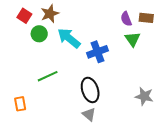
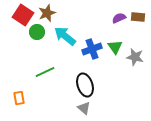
red square: (24, 16) -> (23, 15), size x1.5
purple semicircle: (126, 19) -> (119, 18), turned 88
green triangle: (132, 39) -> (115, 47), moved
gray star: (144, 96) -> (135, 57), moved

